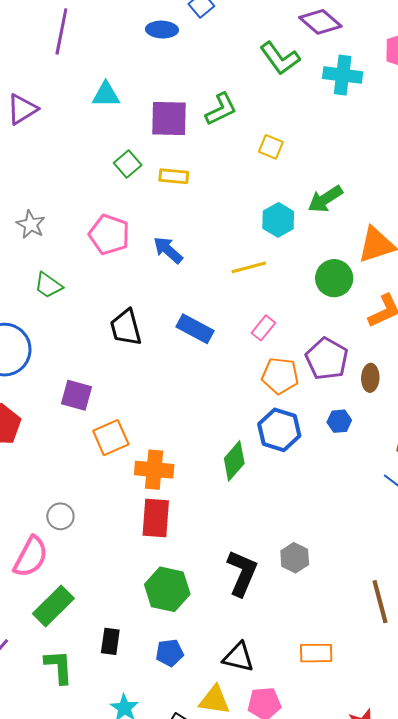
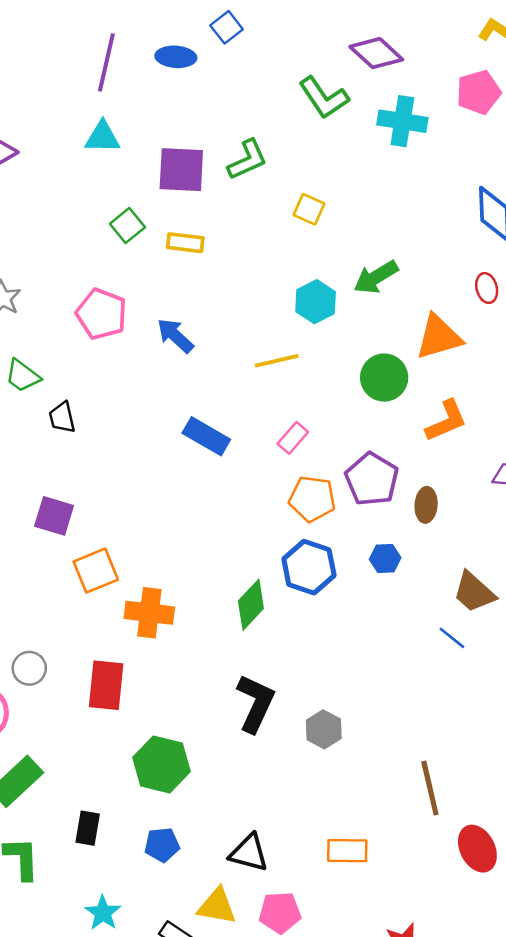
purple line: (61, 31) -> (106, 62), moved
black trapezoid: (126, 327) -> (62, 418), moved, size x0.7
red rectangle: (156, 518) -> (106, 685), moved
black L-shape: (242, 573) -> (256, 703), moved

